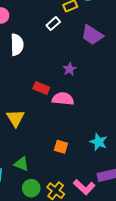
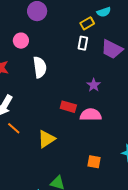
white rectangle: (53, 24) -> (83, 43), moved, turned -32
yellow triangle: (15, 118) -> (47, 139), turned 36

